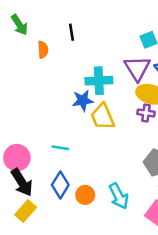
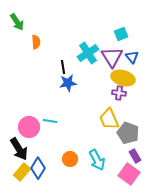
black line: (72, 32) -> (63, 67), moved
cyan cross: (99, 81) -> (88, 53), moved, turned -30
yellow trapezoid: (103, 117) -> (109, 119), moved
pink circle: (17, 158) -> (29, 127), moved
blue diamond: (60, 185) -> (38, 168), moved

